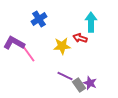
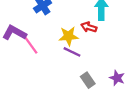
purple line: (65, 76) -> (72, 52), moved
purple star: (90, 83) -> (117, 78), moved

